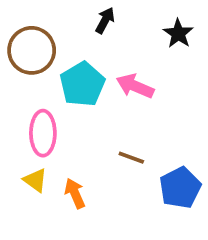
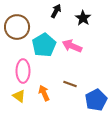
black star: (178, 34) -> (83, 18), moved
orange arrow: (75, 193) -> (44, 93), moved

